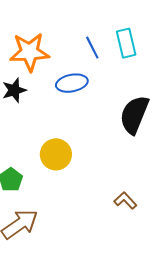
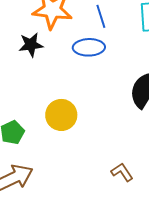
blue line: (92, 48) -> (101, 16), moved

